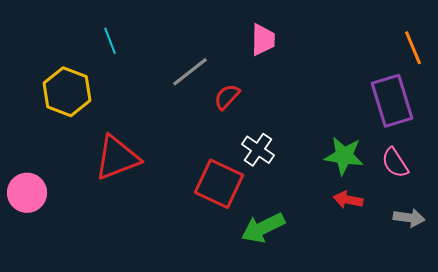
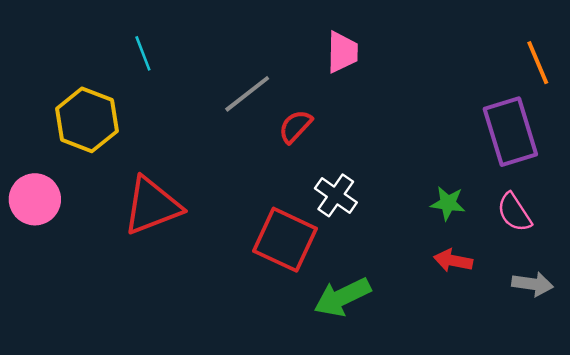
green star: (344, 156) -> (448, 203), size x0.7
pink circle: (27, 193) -> (35, 199), moved

